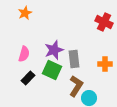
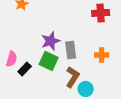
red cross: (104, 22) -> (101, 13), turned -30
pink semicircle: (24, 54) -> (12, 59), moved

